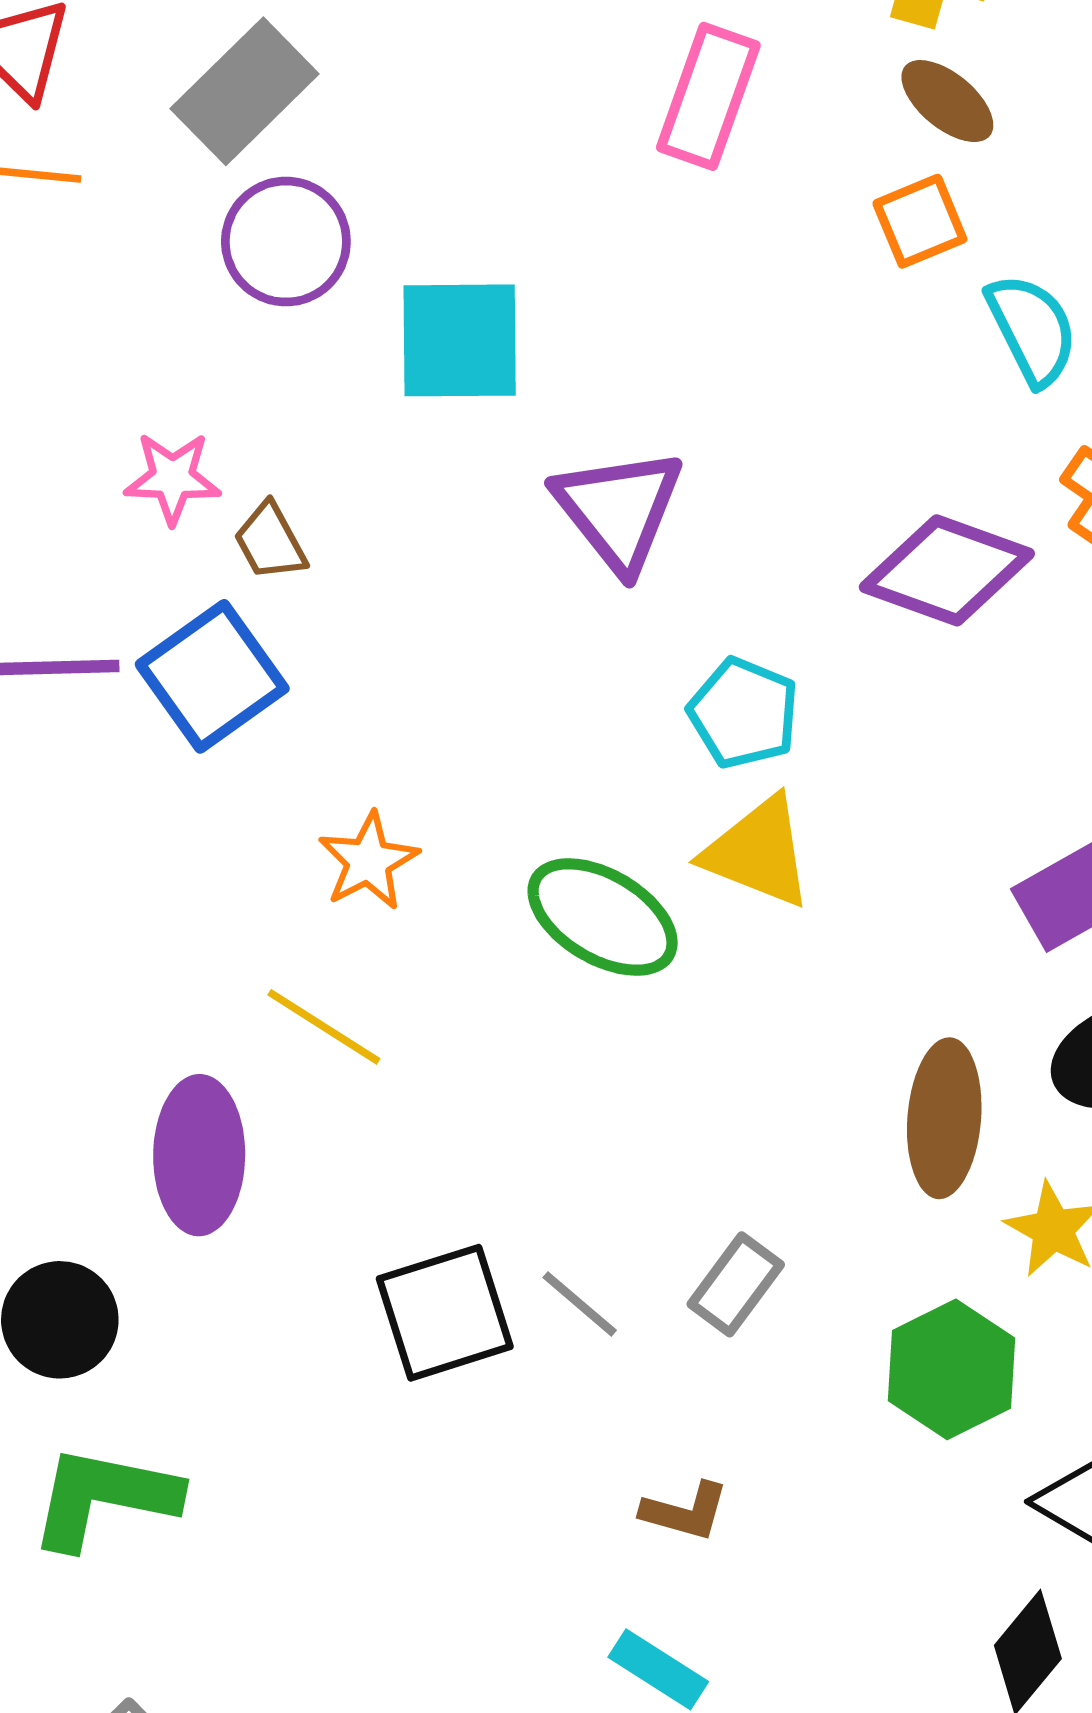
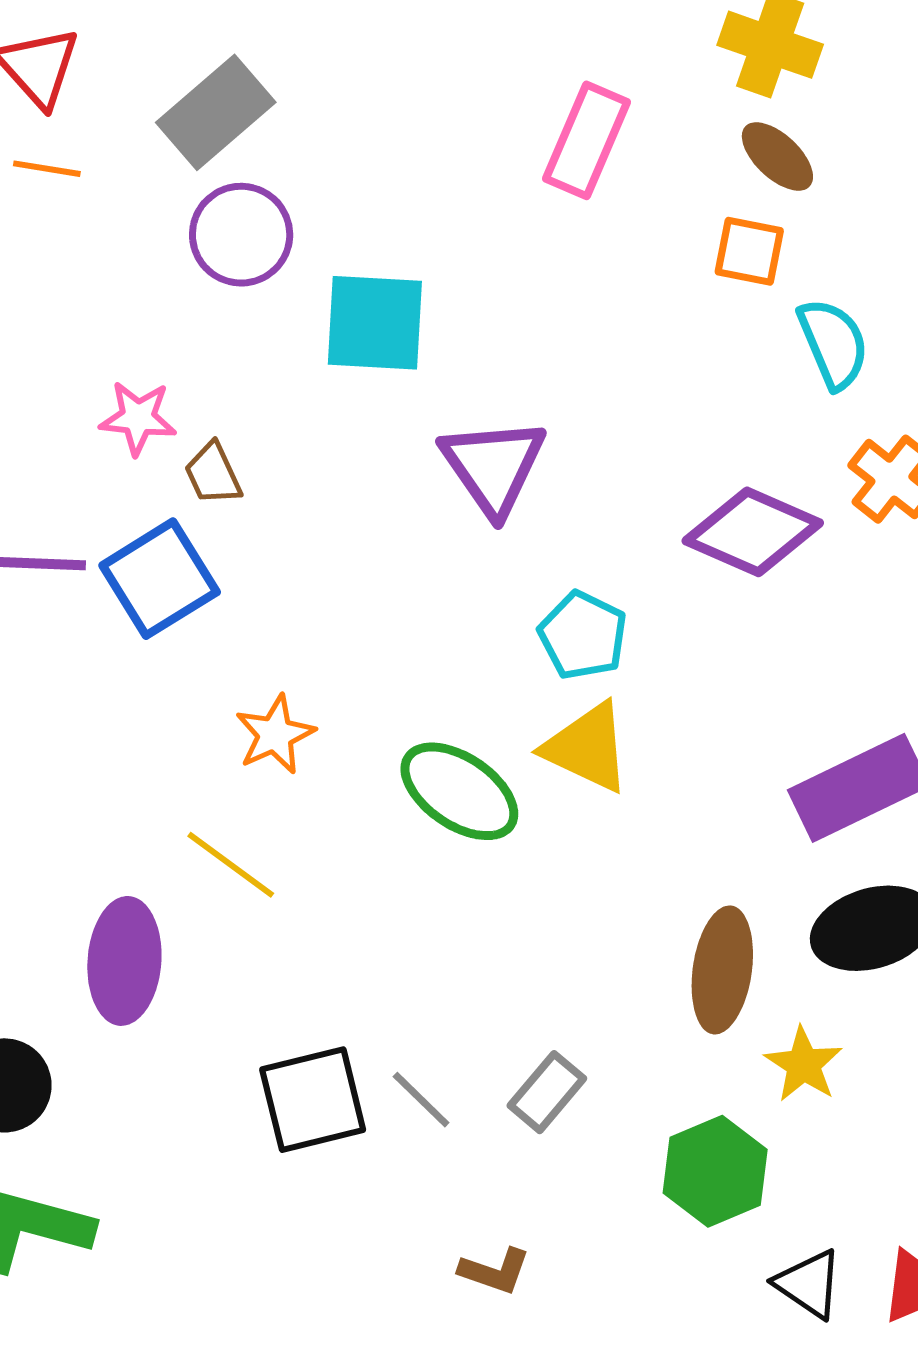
orange square: (920, 221) -> (749, 251), turned 30

